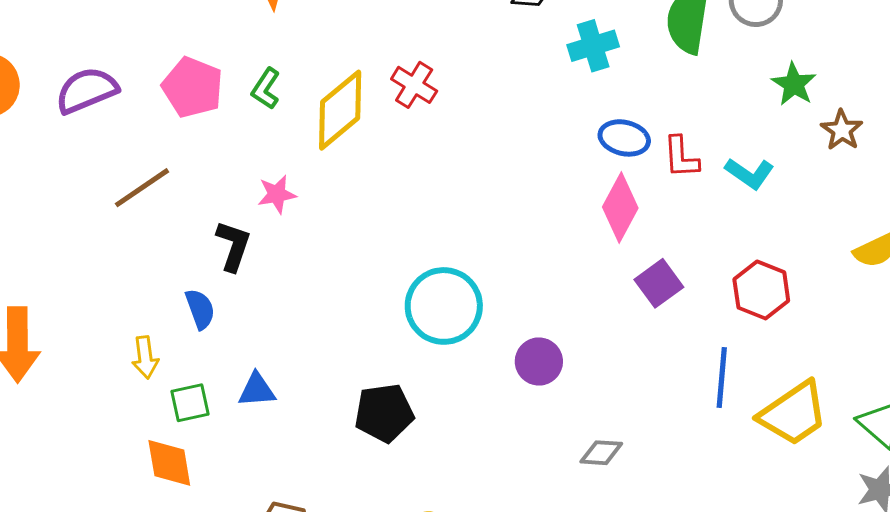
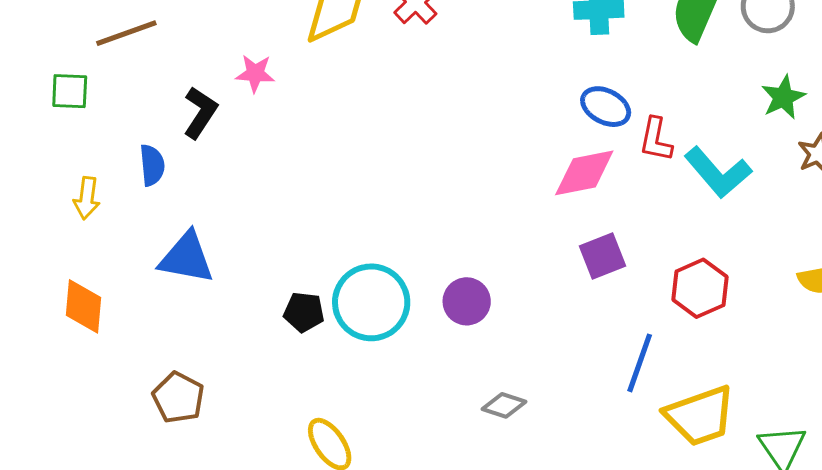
cyan L-shape: (750, 173) -> (718, 172), size x1.4
pink diamond: (620, 208) -> (584, 173), turned 36
cyan circle: (444, 306) -> (371, 302), moved
blue triangle: (257, 390) -> (187, 258), size x1.5
green square: (190, 403) -> (70, 91), moved
black pentagon: (384, 413) -> (304, 312), size x0.7

